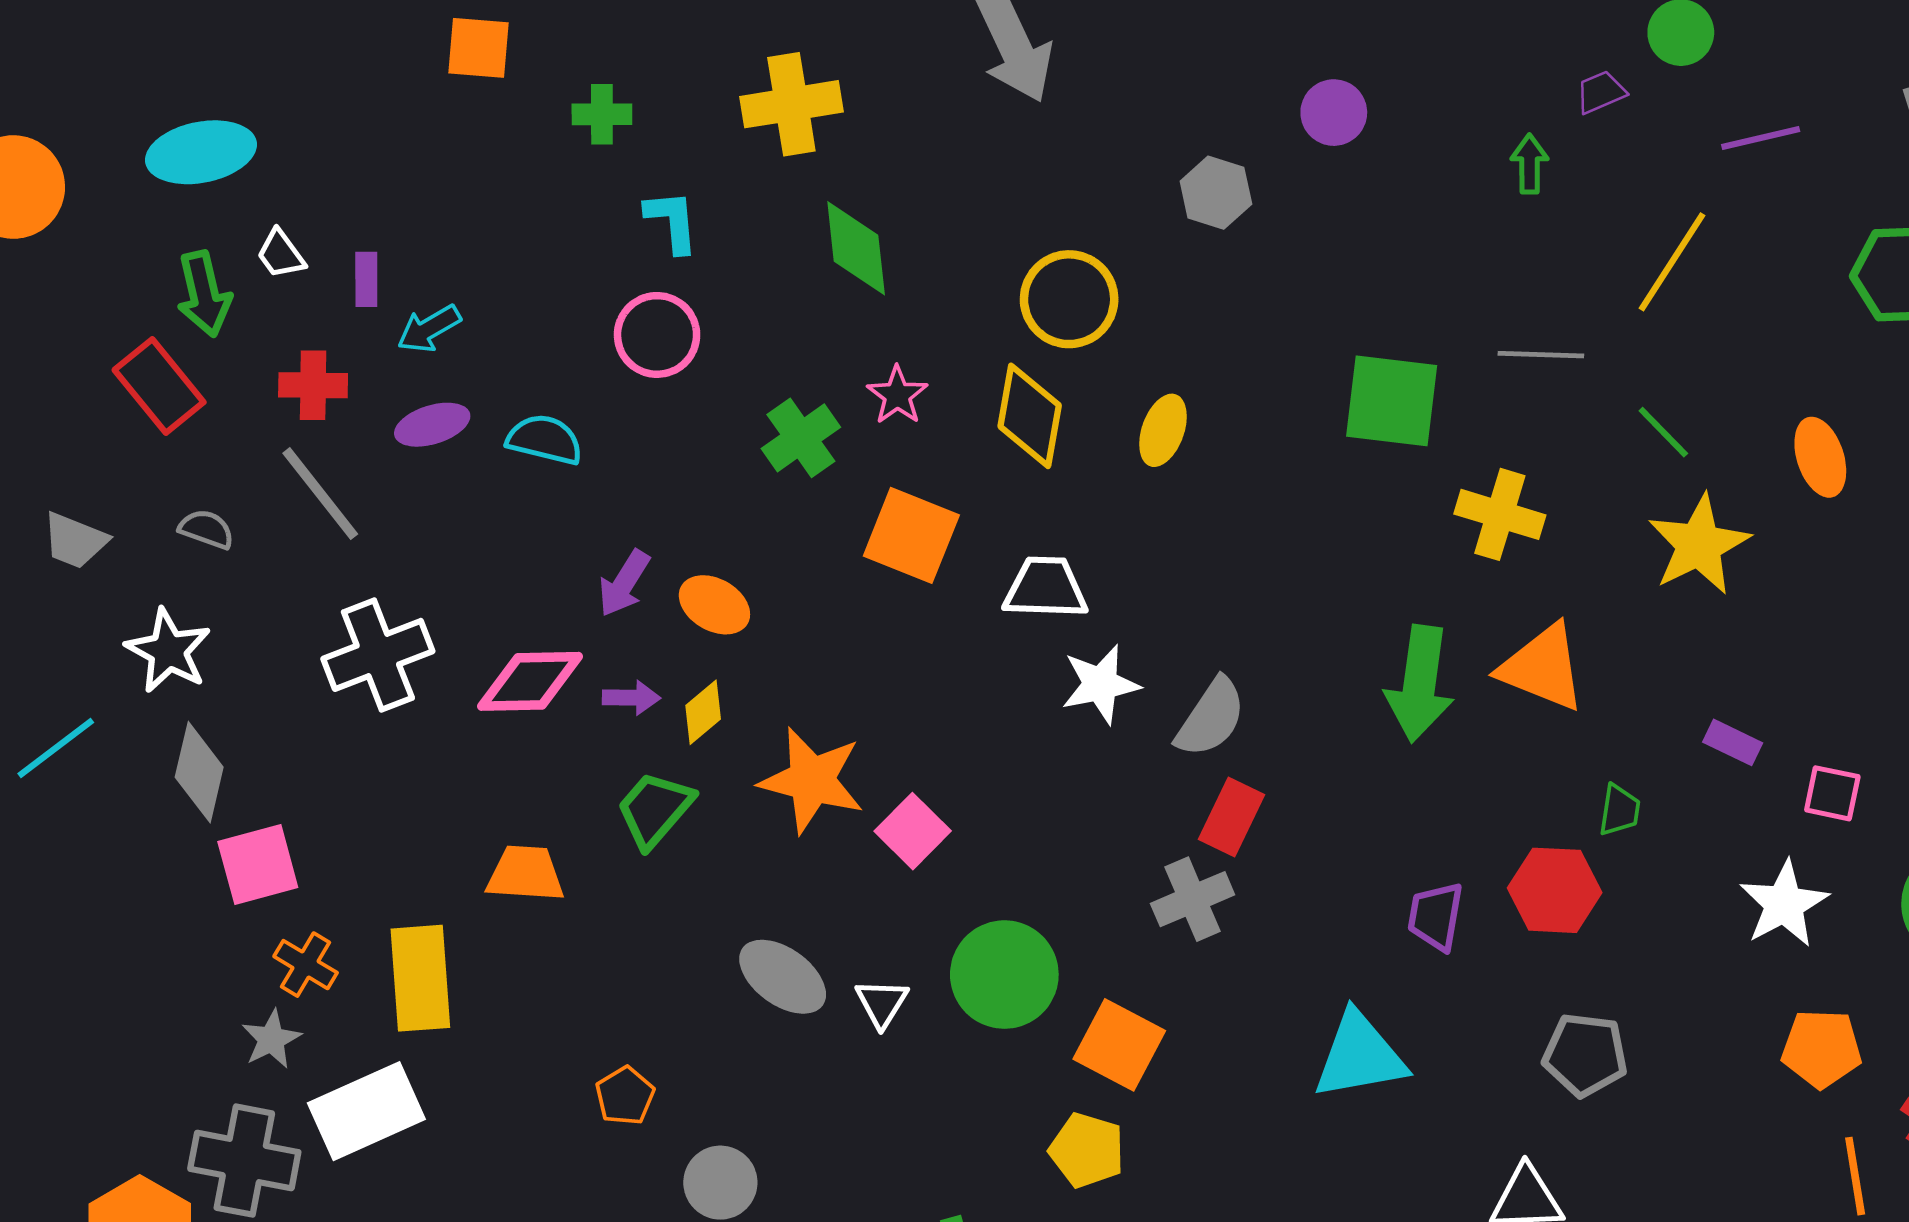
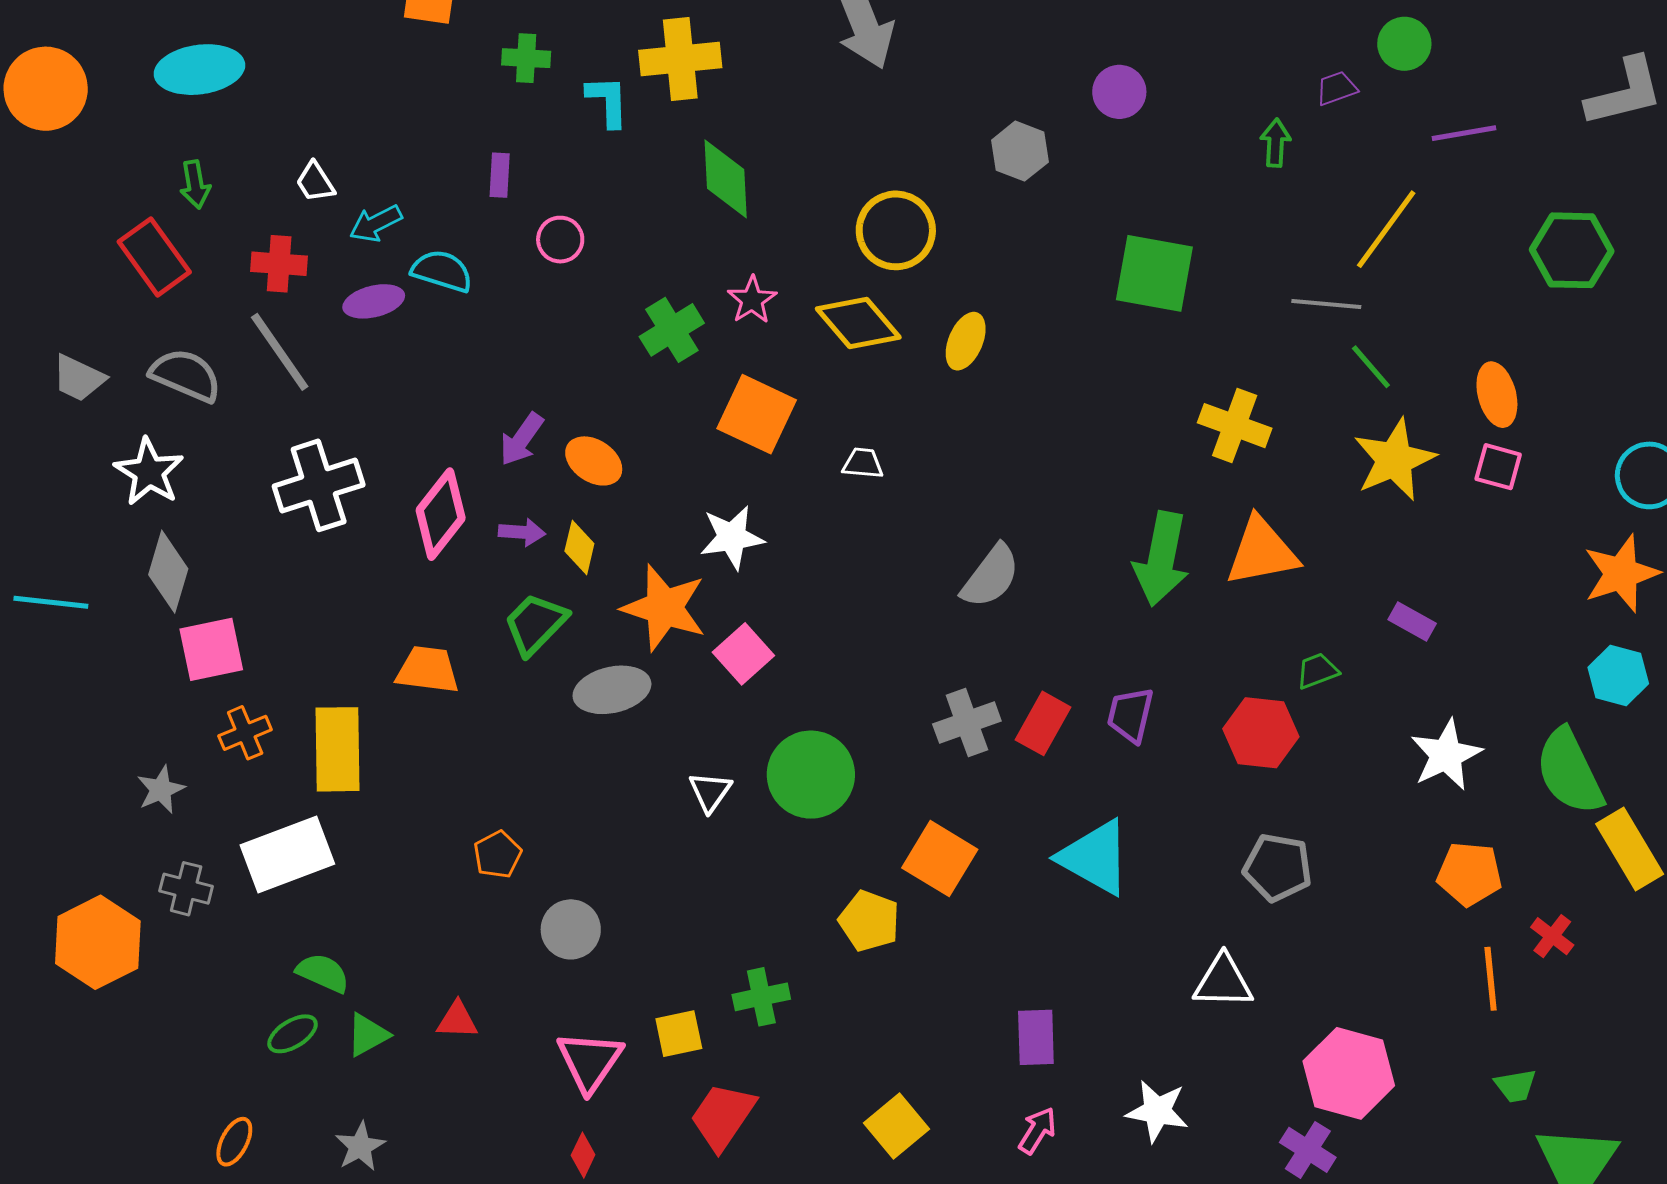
cyan L-shape: (672, 221) -> (608, 101), moved
white trapezoid: (281, 254) -> (315, 182), moved
purple rectangle: (366, 279) -> (500, 175), moved
green arrow: (204, 294) -> (195, 184), size x0.7
pink circle: (657, 335) -> (560, 240), size x0.7
gray line: (1541, 355) -> (1326, 304), moved
green square: (1392, 401) -> (1154, 273), moved
yellow diamond: (1030, 416) -> (858, 323), turned -54
cyan semicircle: (545, 440) -> (442, 271), moved
gray semicircle: (206, 529) -> (186, 375), size x1.6
white trapezoid: (1046, 588) -> (863, 463), size x0.6
orange triangle: (1543, 668) -> (1262, 552), turned -36
pink diamond: (530, 681) -> (441, 514), turned -54
white star: (1101, 684) -> (732, 537), moved
yellow diamond: (703, 712) -> (579, 547), turned -40
cyan line: (56, 748) -> (51, 602), moved, turned 40
pink square: (1832, 793) -> (1498, 467), moved
green trapezoid: (1619, 810) -> (1317, 671), turned -123
red rectangle: (1231, 817) -> (1043, 723), moved
purple trapezoid: (1436, 916) -> (1130, 715), moved
orange cross: (306, 965) -> (245, 733), turned 33
gray ellipse: (783, 977) -> (612, 690), moved, turned -52
gray star: (271, 1039) -> (161, 790), moved
orange square: (1119, 1045) -> (940, 859), moved
cyan triangle: (1360, 1056) -> (1095, 857), turned 36
gray cross: (244, 1161) -> (186, 889), size x0.6

